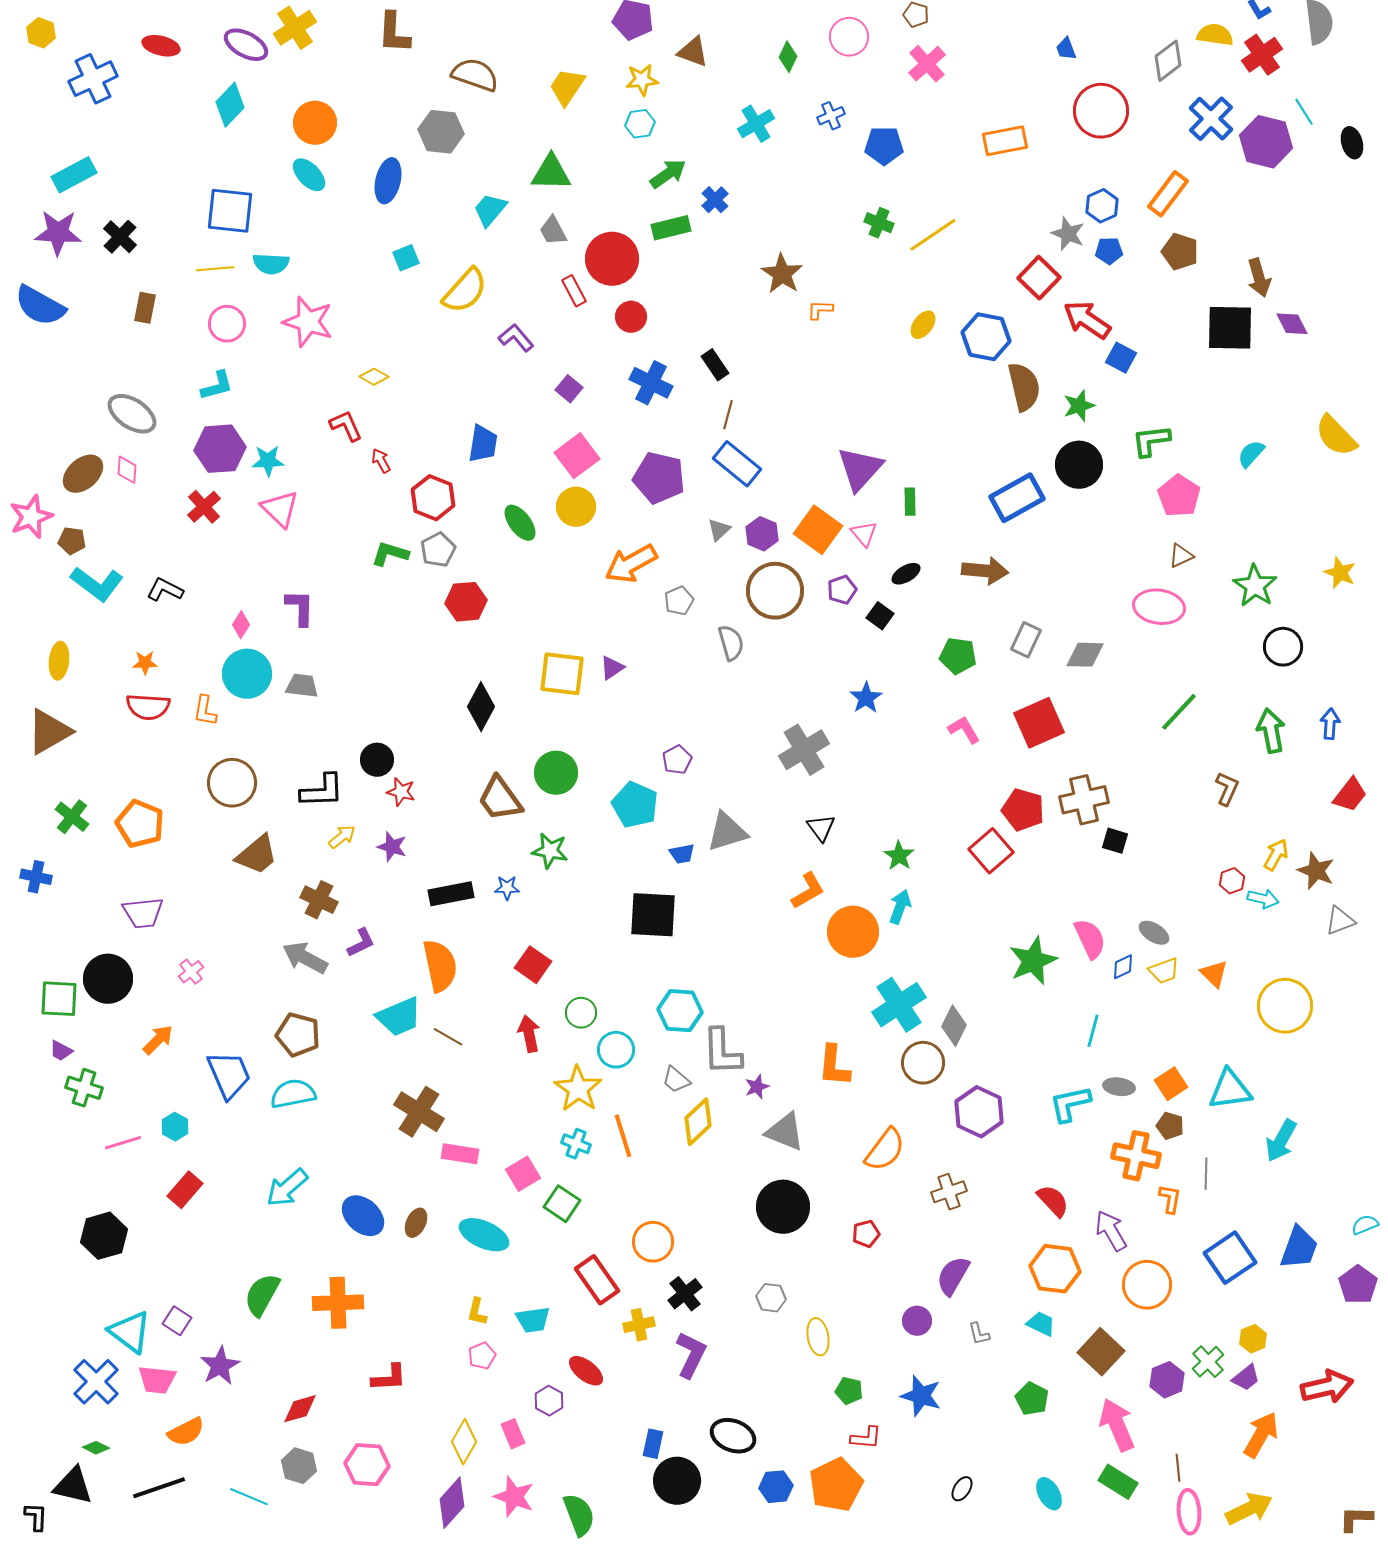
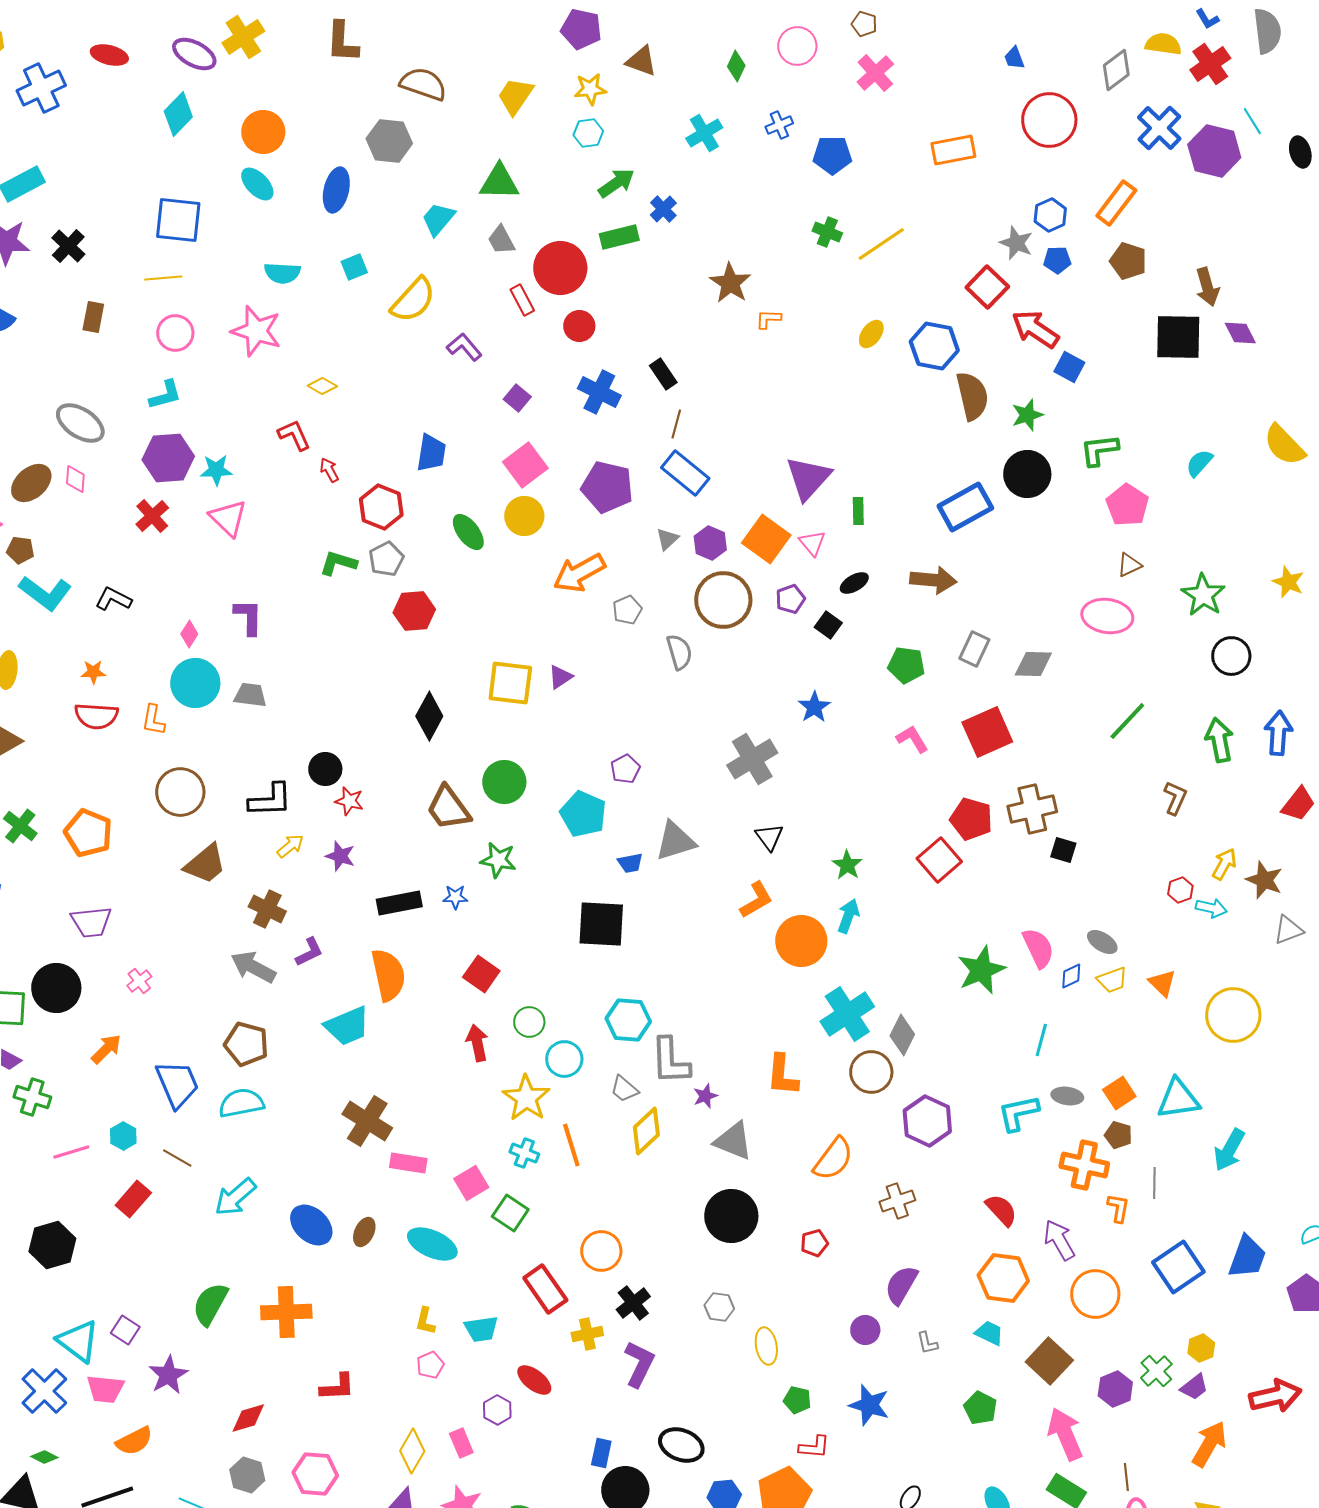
cyan semicircle: (271, 264) -> (282, 273), moved
blue arrow: (1330, 724) -> (1278, 733), size x1.4
brown line: (448, 1037) -> (177, 1158), moved

